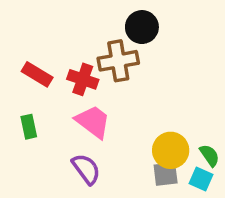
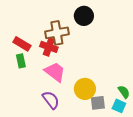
brown cross: (118, 61) -> (57, 33), moved
green rectangle: (29, 127) -> (21, 61), moved
yellow circle: (171, 150) -> (85, 89), moved

